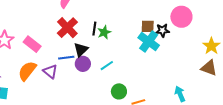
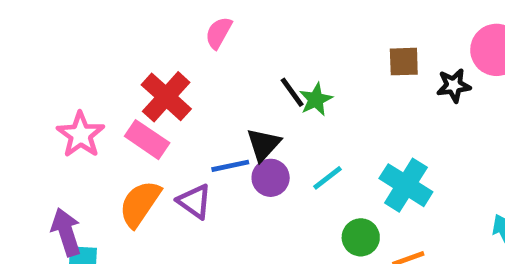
brown square: (148, 26) -> (404, 62), moved
red cross: (67, 28) -> (166, 97), moved
black line: (94, 29) -> (292, 92), turned -40
cyan cross: (149, 41) -> (406, 185), moved

